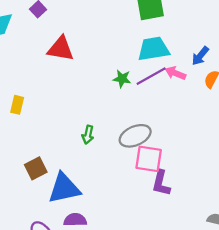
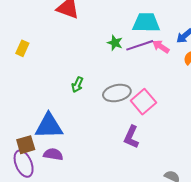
pink square: (149, 159) -> (143, 102), moved, turned 30
brown square: (36, 168) -> (26, 145), moved

